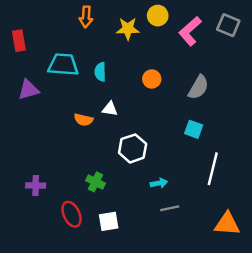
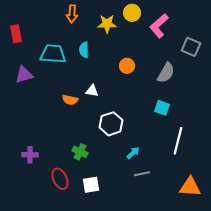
gray square: (228, 25) -> (191, 47), moved
cyan semicircle: (100, 72) -> (84, 50), moved
cyan arrow: (159, 183) -> (133, 153), turned -32

